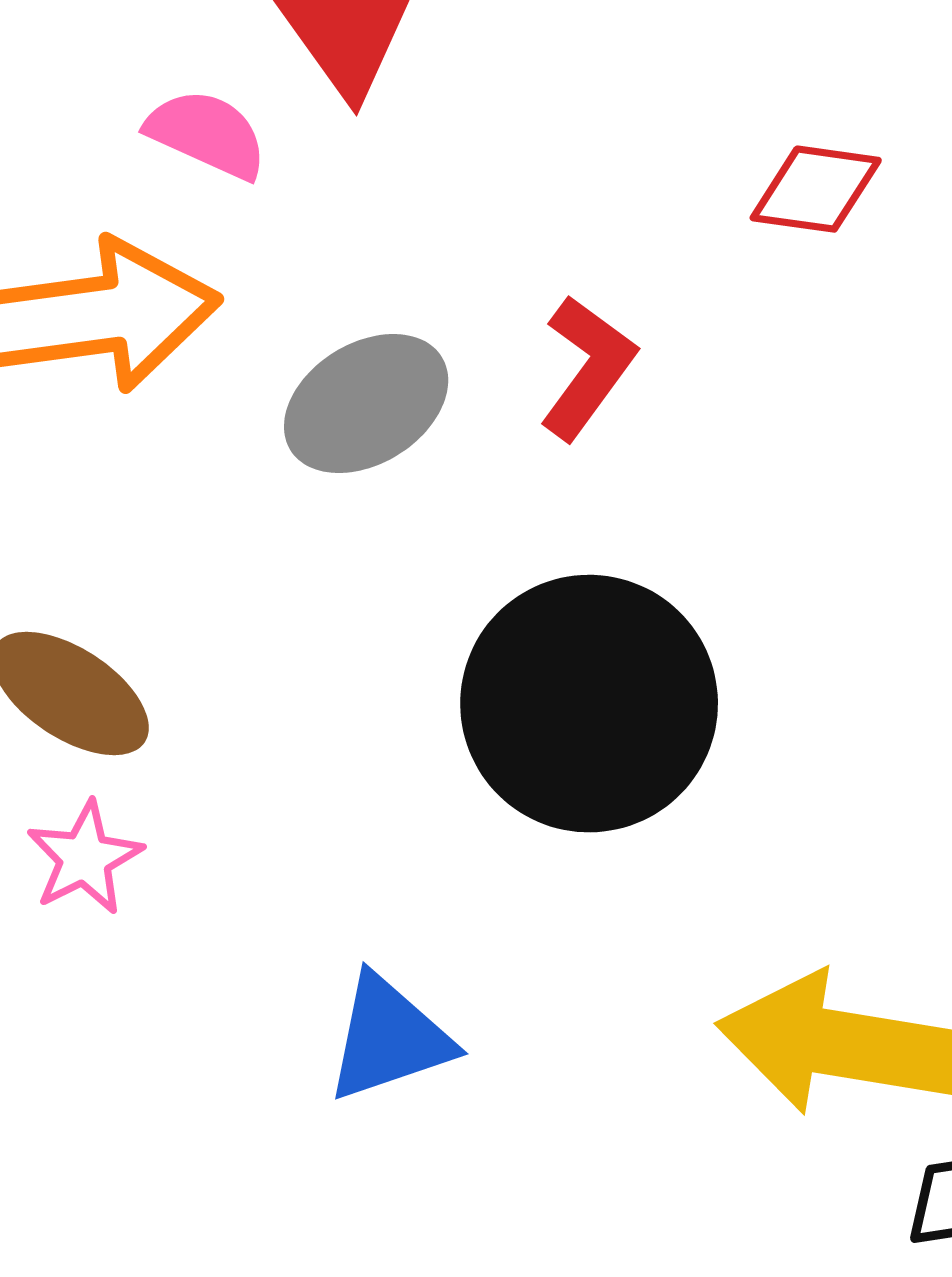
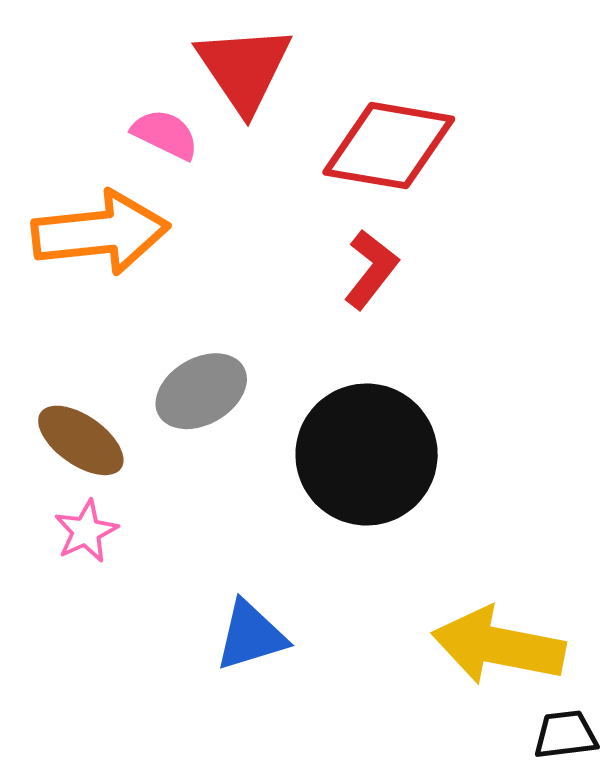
red diamond: (816, 189) -> (389, 146), moved, size x1.8
gray ellipse: (366, 404) -> (201, 391), moved

